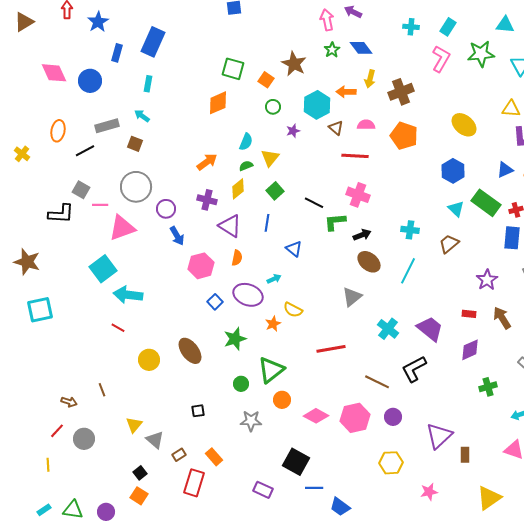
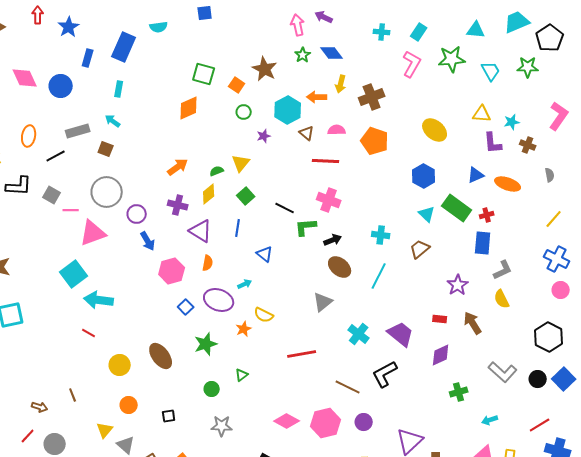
cyan semicircle: (246, 142) -> (159, 27), moved, turned 60
black L-shape: (61, 214) -> (19, 186), moved
green triangle: (271, 370) -> (242, 375), size x0.5
orange circle: (282, 400) -> (129, 405), moved

